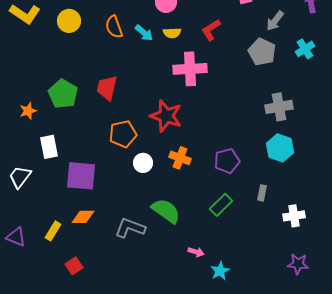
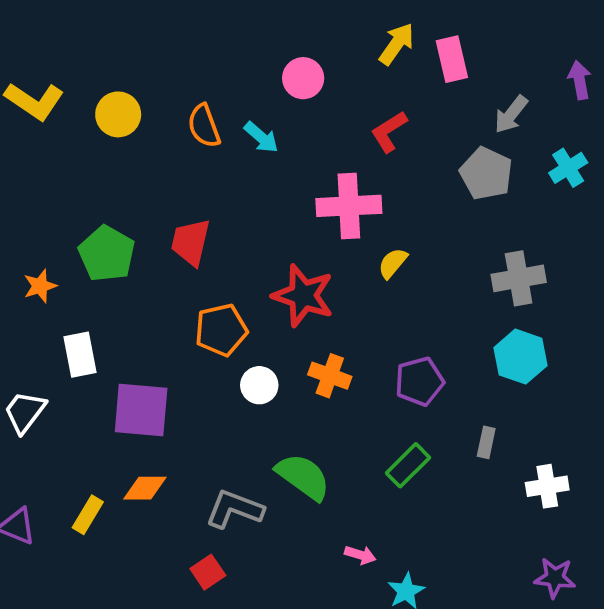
yellow semicircle: (172, 33) -> (393, 263), moved, turned 132
red square: (74, 266) -> (208, 572), moved

